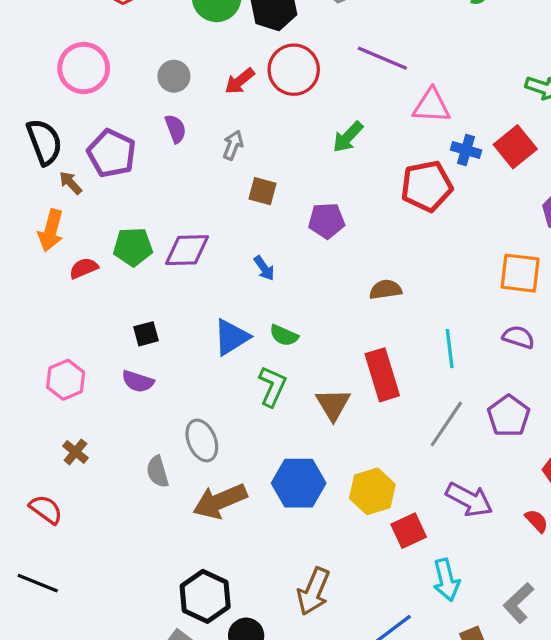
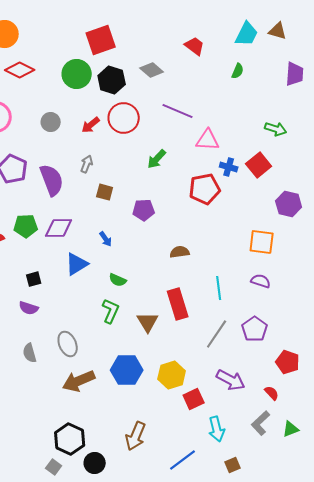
purple semicircle: (176, 129) -> (52, 180), moved, size x1.8
blue triangle: (231, 337) -> (77, 264), moved
gray semicircle: (158, 472) -> (30, 353), moved
gray L-shape: (518, 603) -> (261, 423), moved

